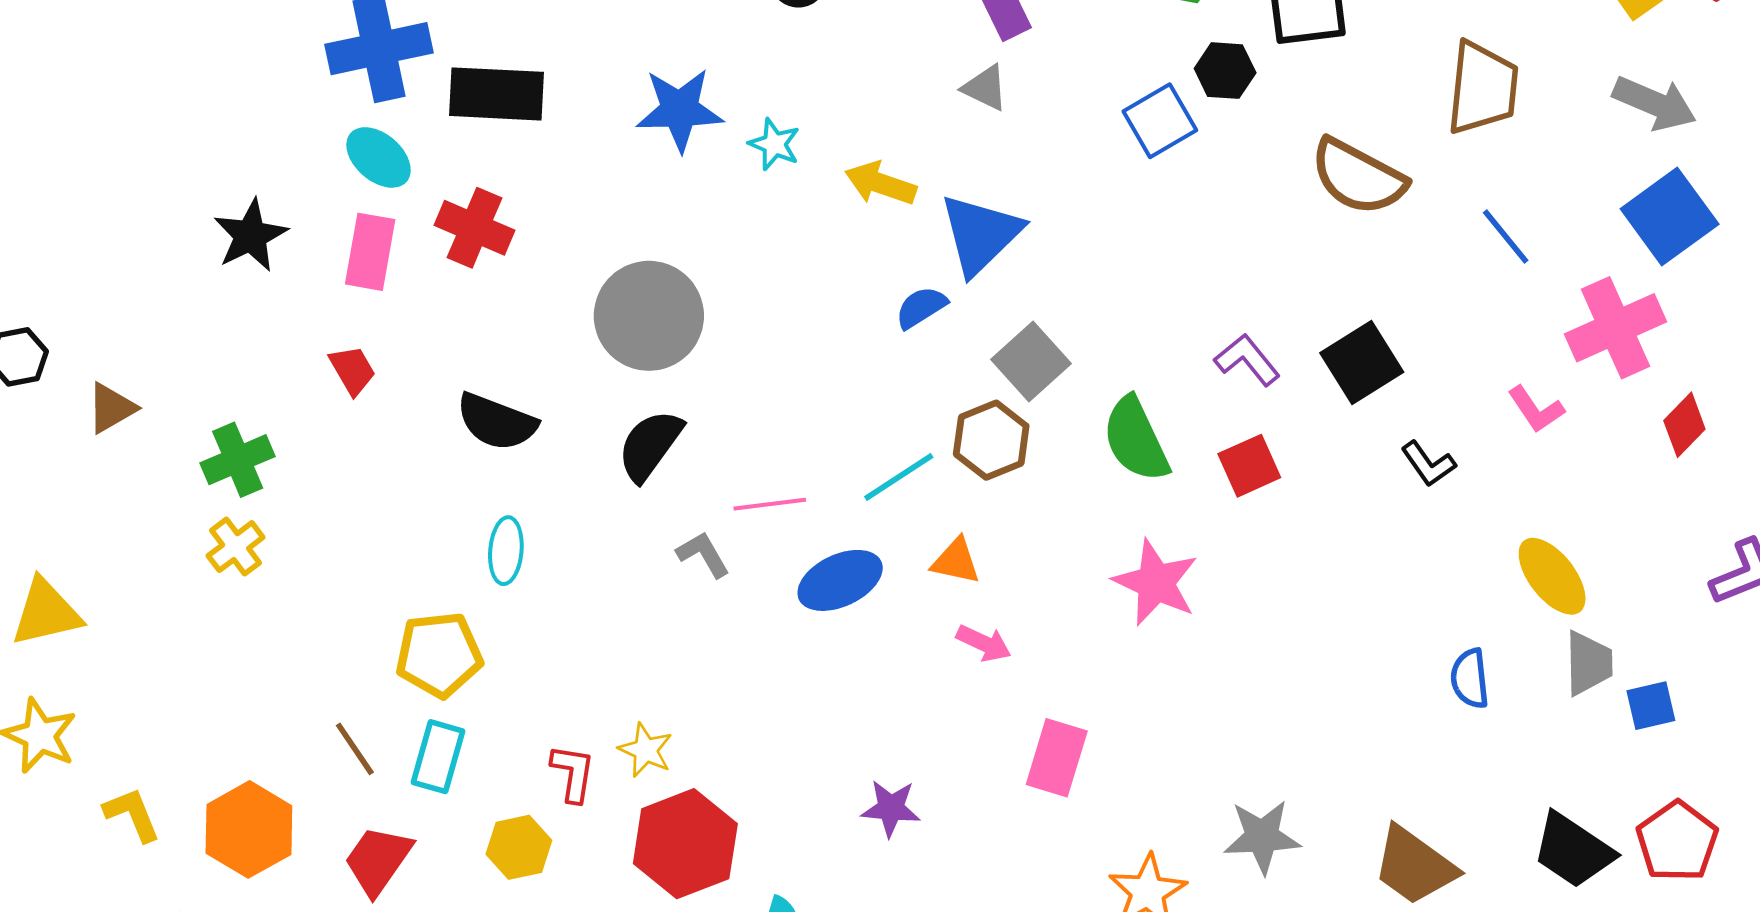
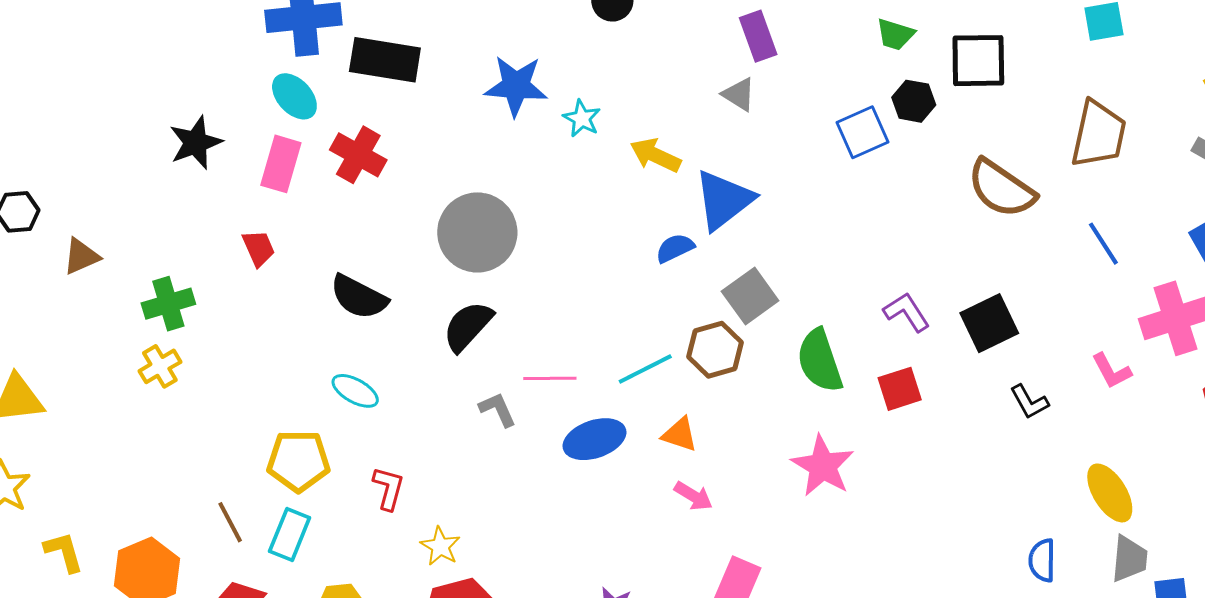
cyan ellipse: (506, 551) -> (355, 391), turned -72
red L-shape: (573, 773) -> (388, 488), moved

